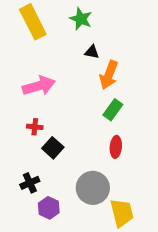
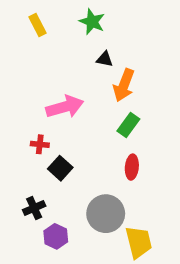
yellow rectangle: (33, 22) -> (38, 25), size x0.6
pink arrow: (39, 86) -> (65, 107), moved

